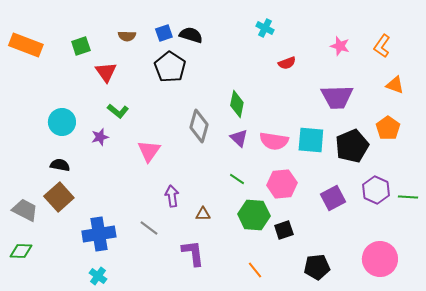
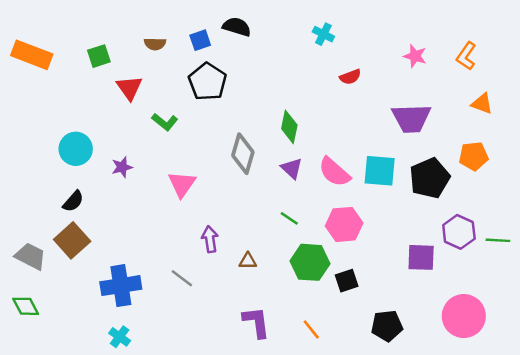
black semicircle: (191, 35) -> (237, 27), moved
green L-shape: (118, 111) -> (165, 122), moved
orange pentagon: (388, 128) -> (474, 156), turned 30
pink semicircle: (274, 141) -> (334, 172), turned 32
black semicircle: (60, 165) -> (73, 201), turned 120
purple square: (333, 198) -> (421, 257), moved, turned 30
green diamond: (21, 251) -> (26, 306), turned 60
purple L-shape: (193, 253) -> (256, 322), moved

